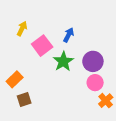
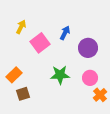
green star: (63, 61) -> (60, 75), moved, turned 30
purple circle: (93, 61) -> (88, 48), moved

